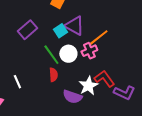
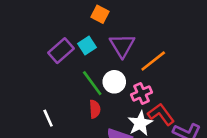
purple triangle: (74, 26) -> (122, 45), turned 30
cyan square: (60, 31) -> (87, 45), moved
pink cross: (89, 51) -> (142, 93), moved

